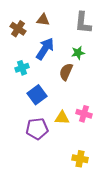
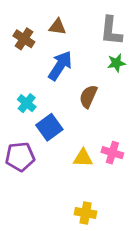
green star: (78, 53) -> (116, 63), moved
cyan cross: (22, 68) -> (27, 103), moved, turned -32
purple pentagon: (37, 129) -> (20, 157), moved
yellow cross: (80, 159) -> (86, 213), moved

